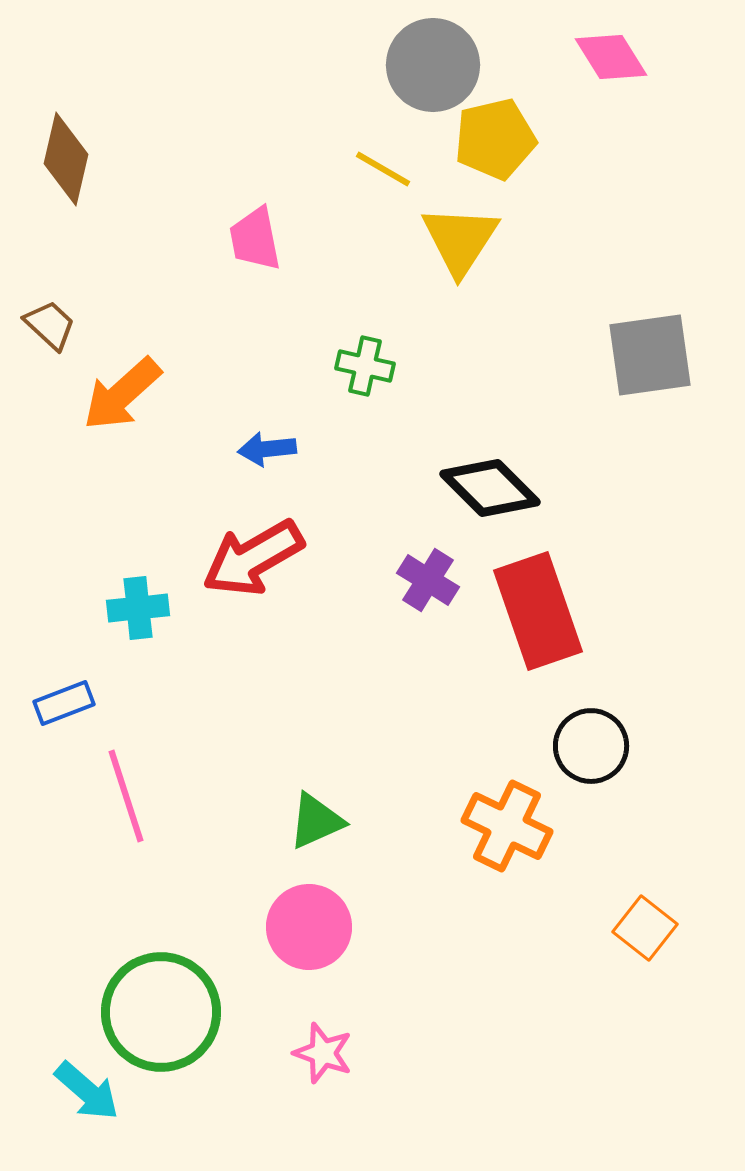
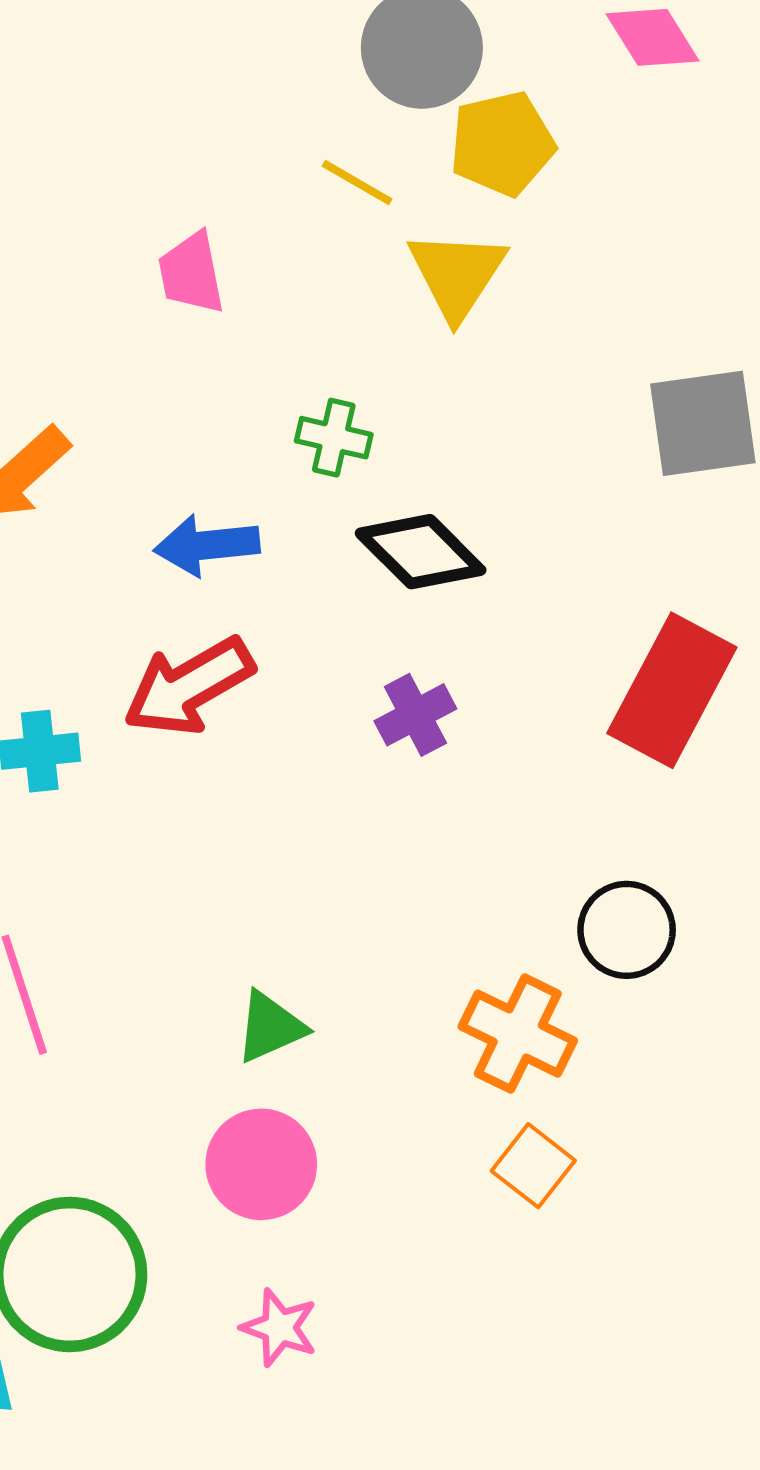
blue arrow: (267, 449) -> (207, 545), size x1.4
black diamond: (490, 488) -> (421, 552), moved
purple cross: (428, 580) -> (415, 715), turned 30
red rectangle: (538, 611) -> (672, 690), moved, turned 47
orange square: (645, 928) -> (533, 1166), moved

